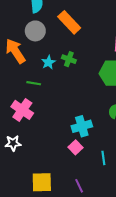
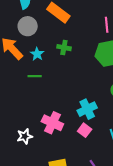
cyan star: (48, 62) -> (37, 54), moved
pink cross: (22, 110) -> (52, 123), moved

